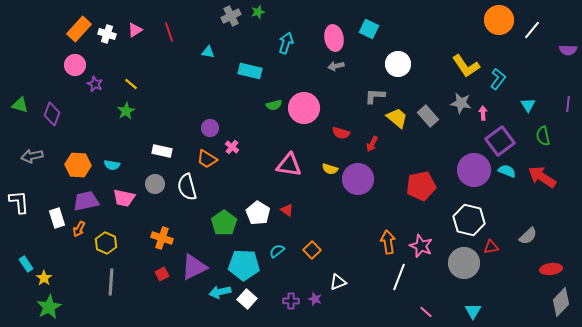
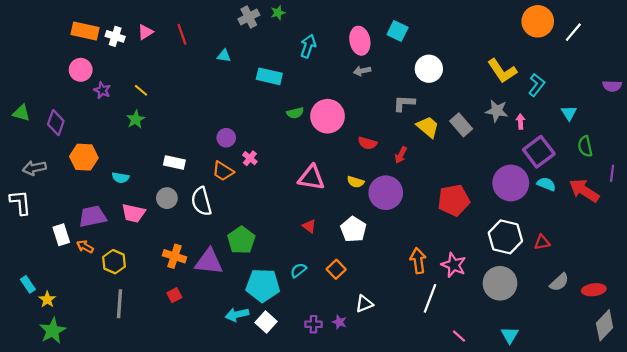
orange rectangle: (79, 29) -> (85, 31), turned 60
purple semicircle: (568, 50) -> (612, 86), moved
purple line: (568, 104) -> (612, 173), moved
orange hexagon: (78, 165) -> (84, 157), moved
white L-shape: (19, 202) -> (20, 202), moved
white pentagon: (258, 213) -> (353, 229), moved
orange arrow: (79, 229) -> (85, 247), turned 91
gray semicircle: (528, 236) -> (559, 282), moved
red triangle: (491, 247) -> (542, 242), moved
purple triangle: (194, 267) -> (209, 262), moved, turned 32

